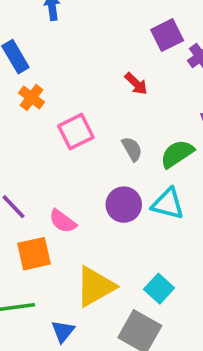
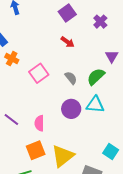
purple square: (167, 35) -> (67, 13), moved
pink semicircle: (63, 221) -> (39, 123), turned 63
orange square: (34, 254) -> (36, 150), moved
cyan square: (159, 289) -> (111, 151), moved

